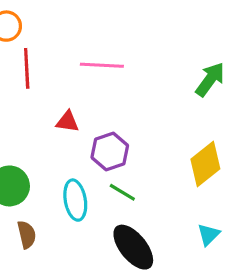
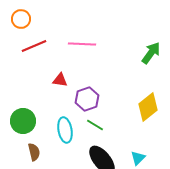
red line: (27, 68) -> (34, 46), turned 70
cyan triangle: (208, 235) -> (138, 158), moved

